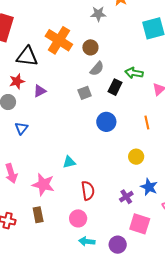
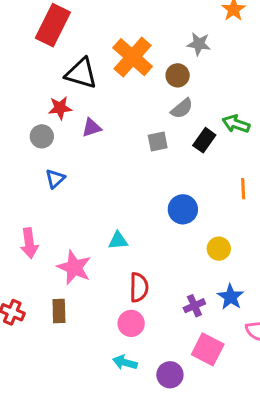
gray star: (98, 14) -> (199, 44), moved
blue circle: (106, 122) -> (183, 209), moved
orange line: (147, 123) -> (243, 189), moved
pink circle: (78, 218) -> (131, 323), moved

